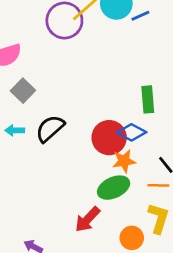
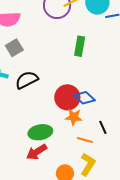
green rectangle: (148, 99) -> (80, 46), moved
orange line: (158, 185) -> (85, 140), moved
green ellipse: (114, 188) -> (40, 132), moved

